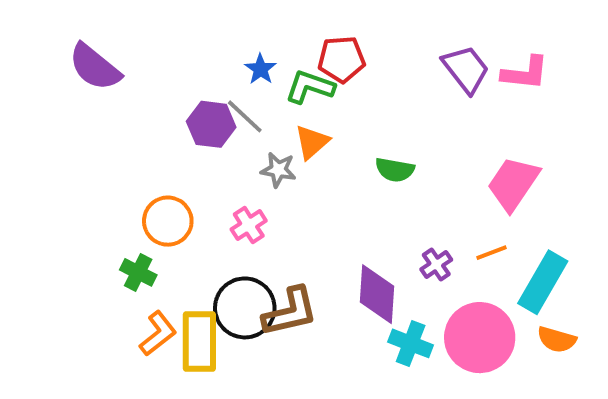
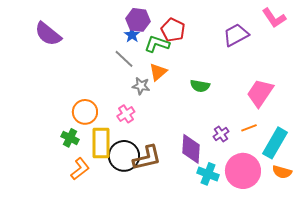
red pentagon: (341, 59) -> (173, 30), turned 30
purple trapezoid: (466, 69) -> (236, 35), turned -80
pink L-shape: (525, 73) -> (274, 18), moved, turned 50
purple hexagon: (211, 124) -> (138, 20), moved
yellow rectangle: (199, 341) -> (101, 143), moved

